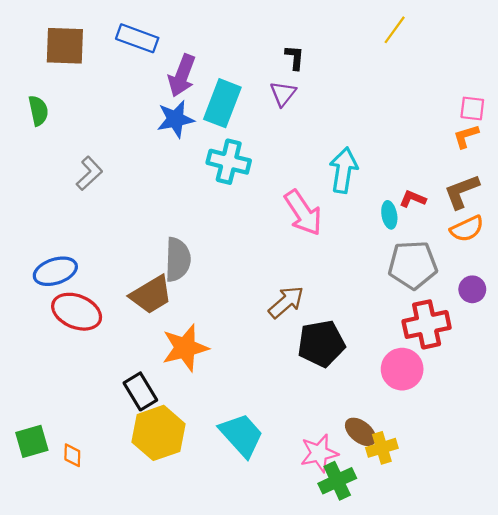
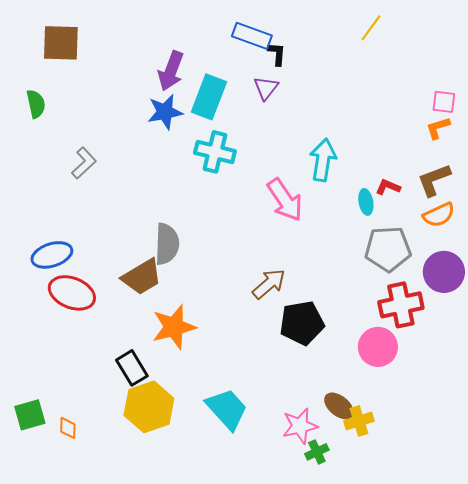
blue rectangle: (137, 38) -> (252, 36), moved
purple circle: (472, 289) -> (444, 272), size x1.6
green cross: (337, 481) -> (317, 452), size x0.7

